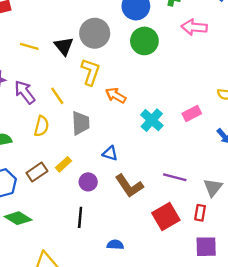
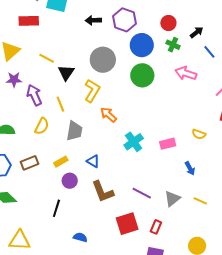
black triangle: (64, 46) -> (66, 73), moved
yellow rectangle: (64, 164) -> (61, 162), moved
gray triangle: (213, 187) -> (172, 199), moved

